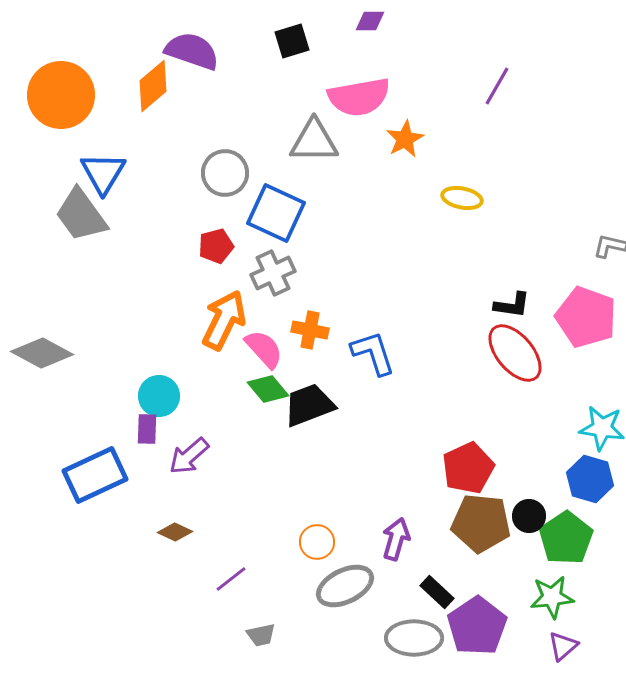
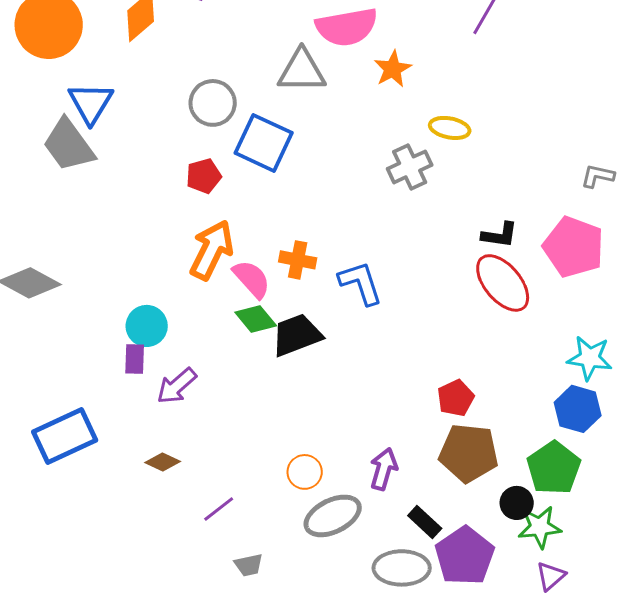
gray cross: (273, 273) -> (410, 167), moved
red pentagon: (468, 468) -> (456, 398), size x0.7
blue rectangle: (95, 475) -> (65, 436), moved
black circle: (529, 516) -> (517, 503), moved

